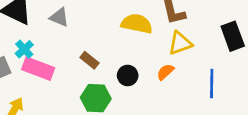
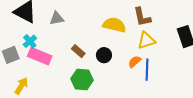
gray triangle: (59, 17) -> (57, 18), turned -35
black circle: (128, 75) -> (104, 55), moved
blue line: (212, 83) -> (147, 70), moved

